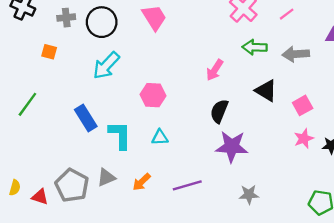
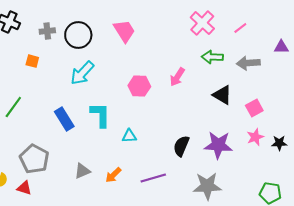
pink hexagon: (153, 95) -> (139, 86), moved
black semicircle: (219, 111) -> (181, 146), moved
cyan L-shape: (120, 135) -> (100, 115), moved
purple star: (232, 147) -> (218, 145), moved
gray pentagon: (72, 185) -> (34, 159), moved
gray star: (249, 195) -> (207, 186), size x1.6

